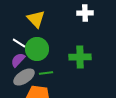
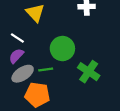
green circle: (37, 49) -> (62, 49), moved
green cross: (80, 57) -> (89, 72), moved, turned 35

